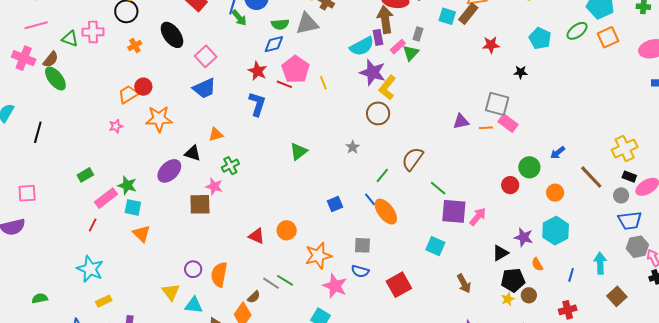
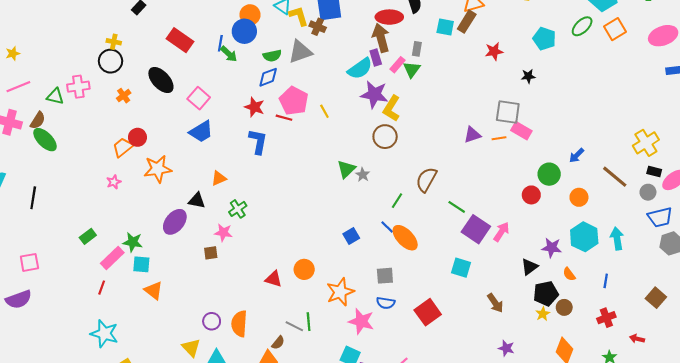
green triangle: (299, 151) -> (346, 169), moved
brown square: (200, 204) -> (211, 253), size x0.6
purple square: (454, 211) -> (476, 229), turned 36
cyan arrow: (600, 263) -> (617, 239), moved
green line: (285, 280) -> (309, 322), turned 60

